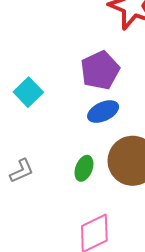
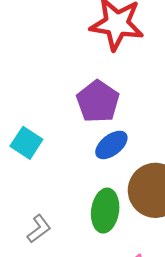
green ellipse: (84, 168) -> (105, 211), size x1.5

